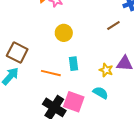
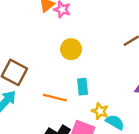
yellow star: (106, 70) -> (100, 111), moved

